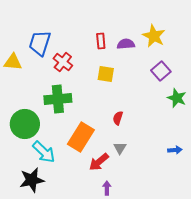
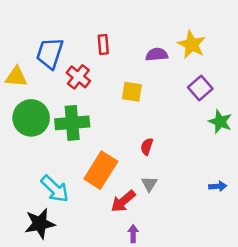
red rectangle: (101, 41) -> (103, 45), moved
green circle: (25, 124) -> (31, 118), moved

